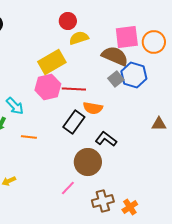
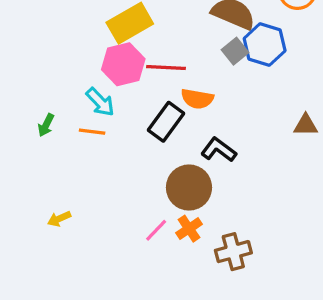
cyan arrow: (15, 106) -> (100, 102), moved
orange line: (29, 137) -> (92, 132), moved
brown cross: (103, 201) -> (233, 252), moved
orange cross: (130, 207) -> (189, 229), moved

